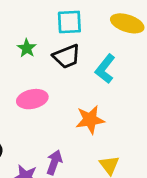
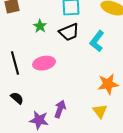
orange star: (90, 120) -> (108, 84), moved

